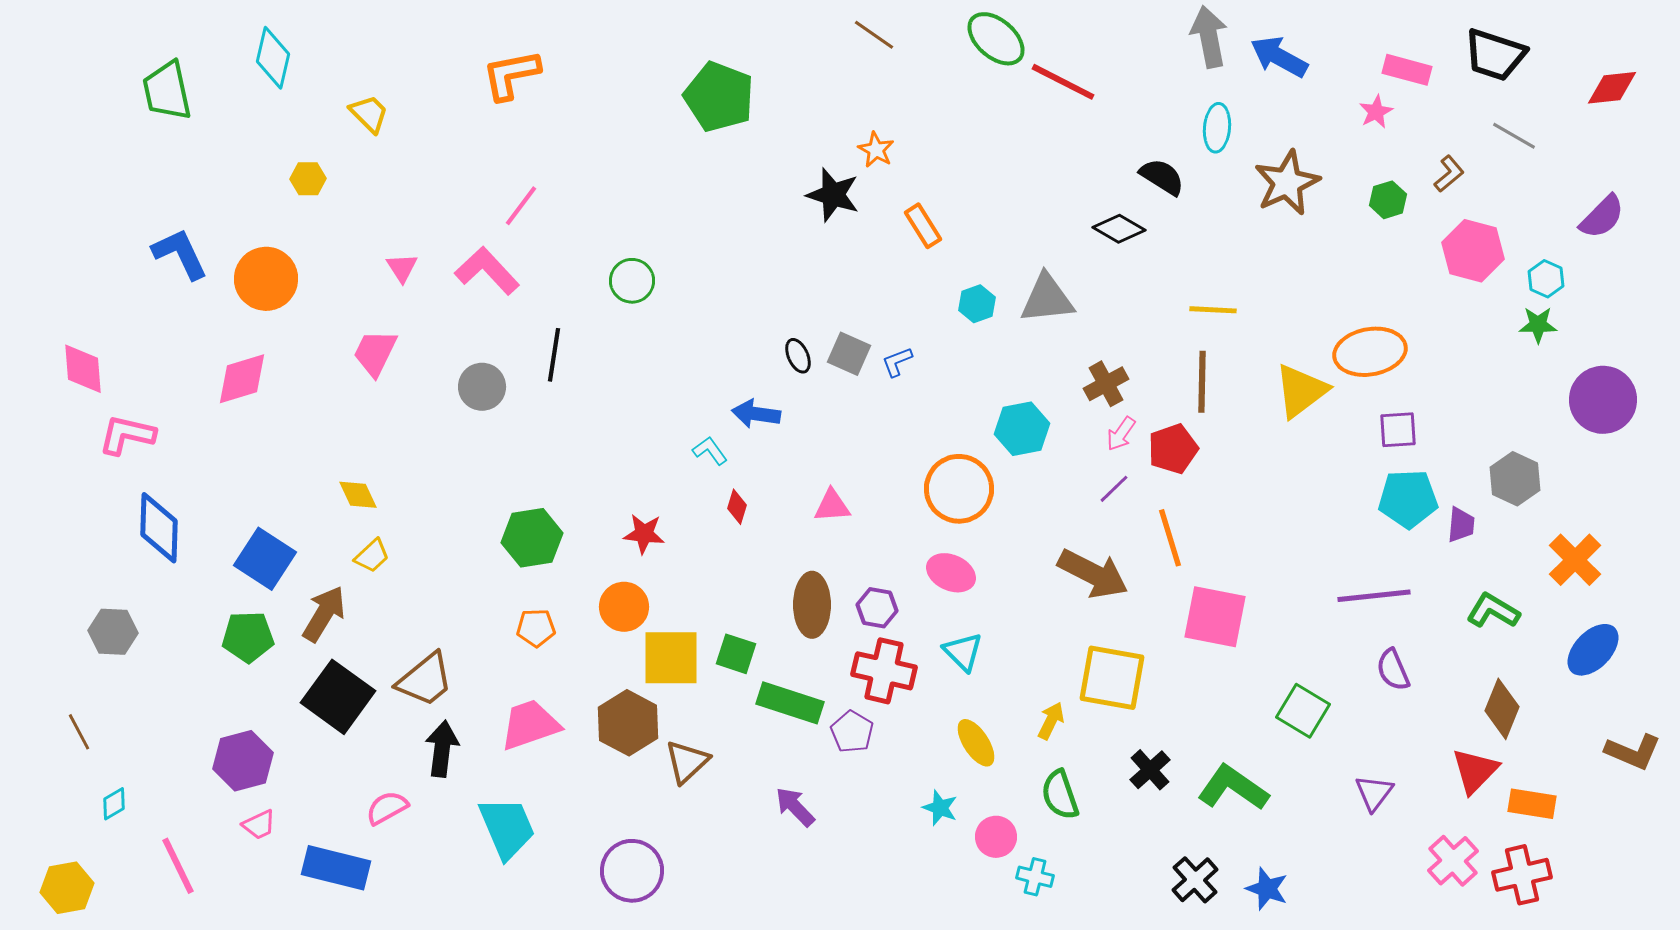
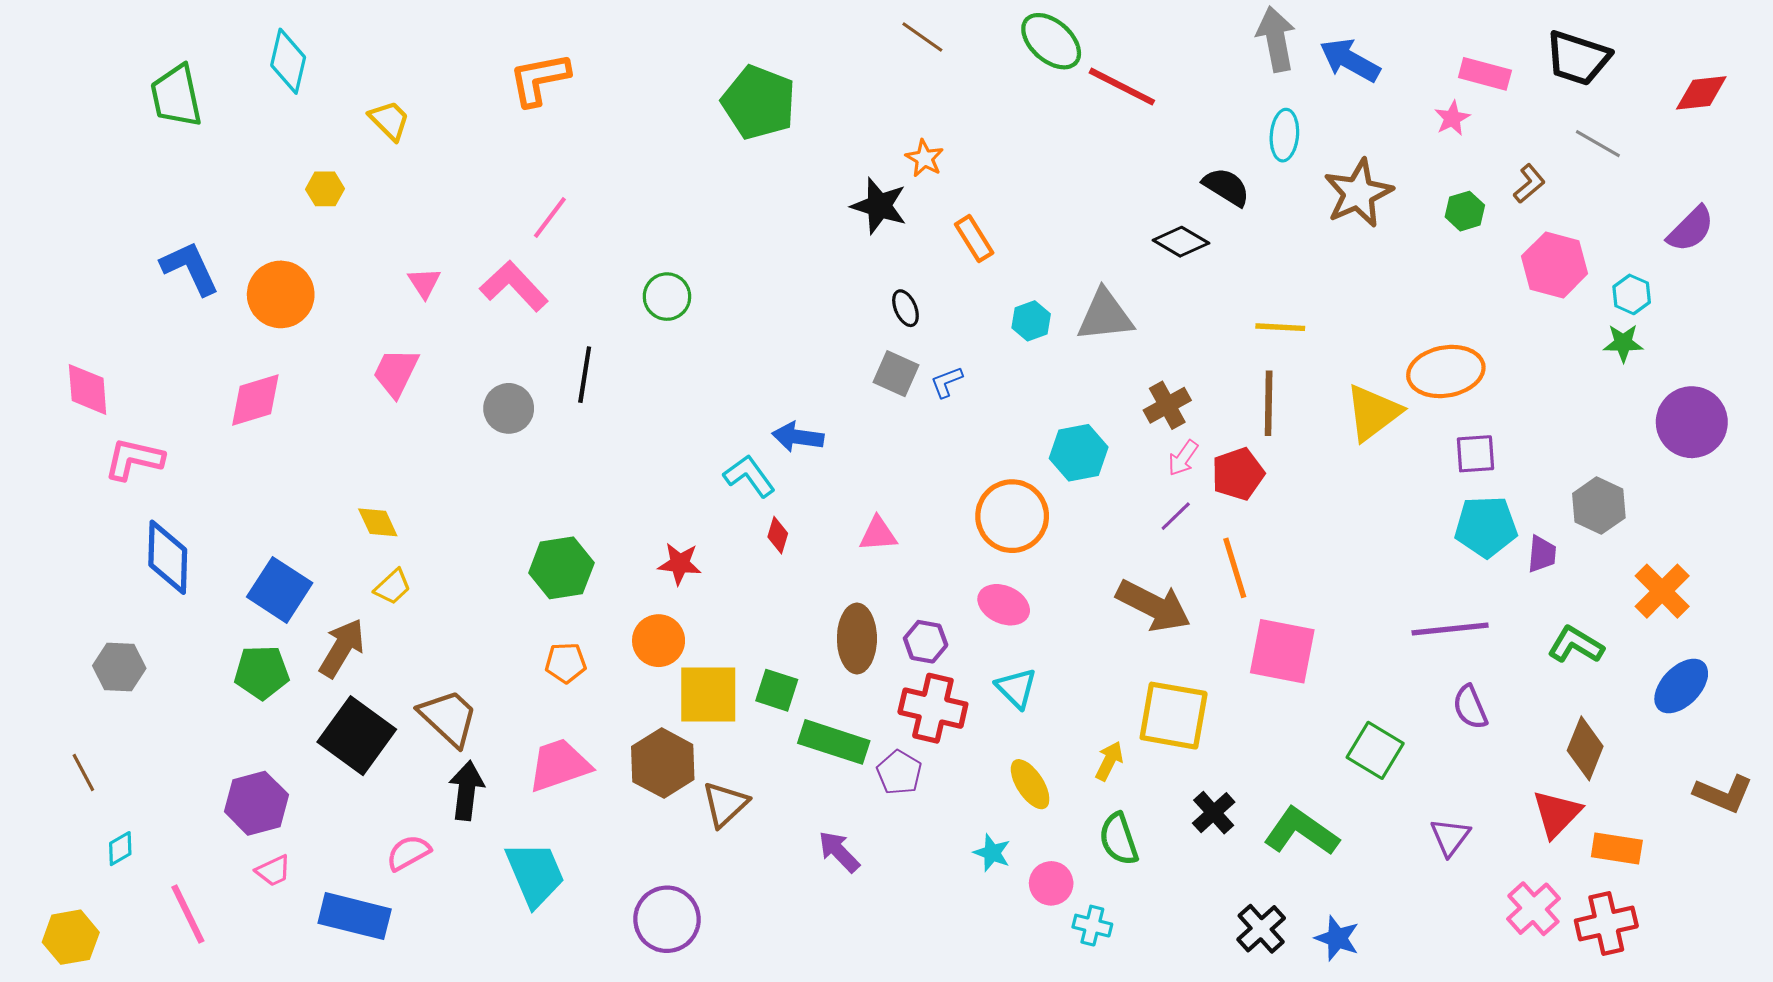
black ellipse: (798, 356) -> (905, 308), moved
cyan L-shape: (710, 451) -> (749, 476), size x1.4
brown trapezoid: (425, 680) -> (449, 718), turned -98

